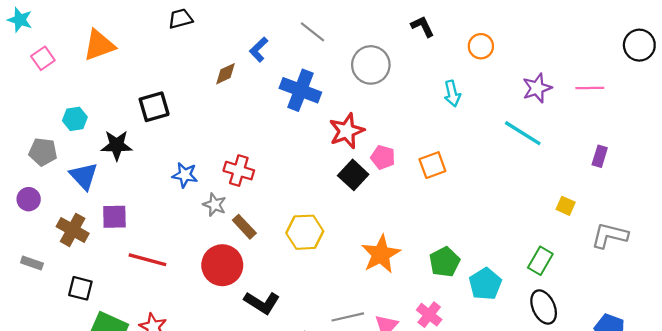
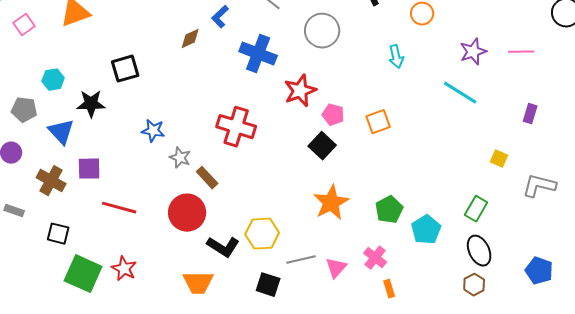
red cross: (239, 171) -> (236, 127), moved, size x1.4
black square: (353, 175) -> (322, 146), moved
yellow hexagon: (305, 232) -> (262, 234), moved

